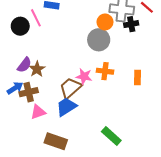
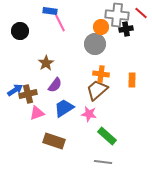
pink line: (36, 18) -> (60, 23), moved
purple semicircle: (24, 65) -> (55, 85), moved
brown star: (37, 69) -> (46, 63), moved
pink star: (84, 76) -> (89, 114), moved
brown trapezoid: (70, 88) -> (97, 90), moved

